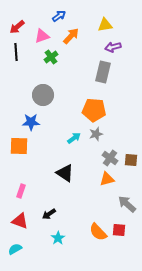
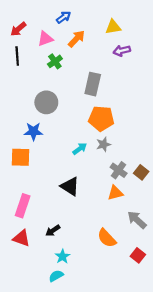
gray rectangle: (103, 72) -> (93, 84), moved
brown square: (131, 160) -> (141, 172), turned 32
pink rectangle: (21, 191) -> (23, 206), size x1.5
red square: (119, 230) -> (138, 255), moved, turned 32
orange semicircle: (98, 232) -> (107, 238), moved
cyan semicircle: (15, 249) -> (56, 276), moved

